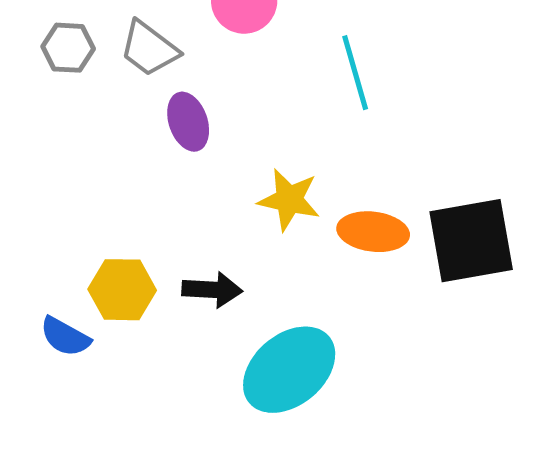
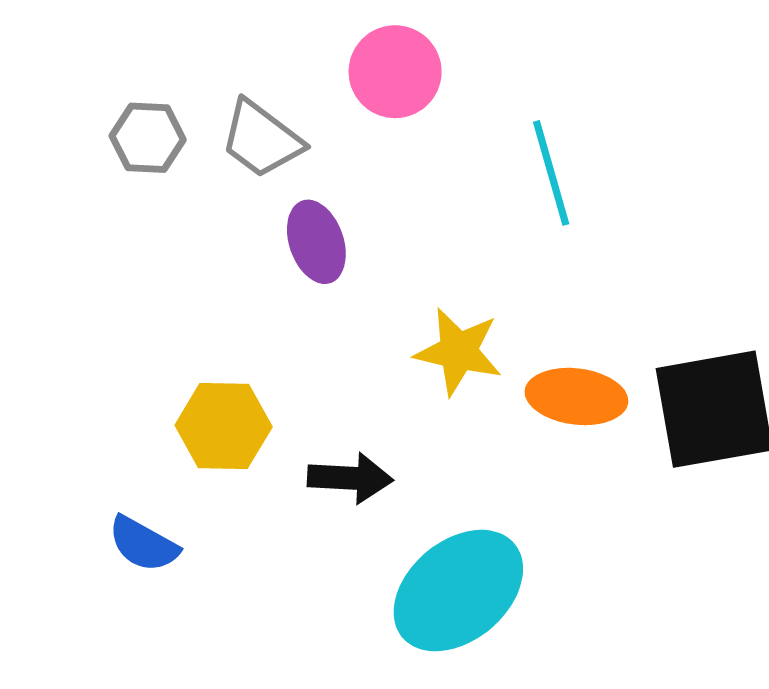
yellow hexagon: (122, 290) -> (224, 426), moved

